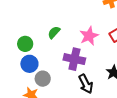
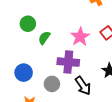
green circle: (25, 44) -> (28, 24), moved
gray circle: (43, 79) -> (52, 84), moved

